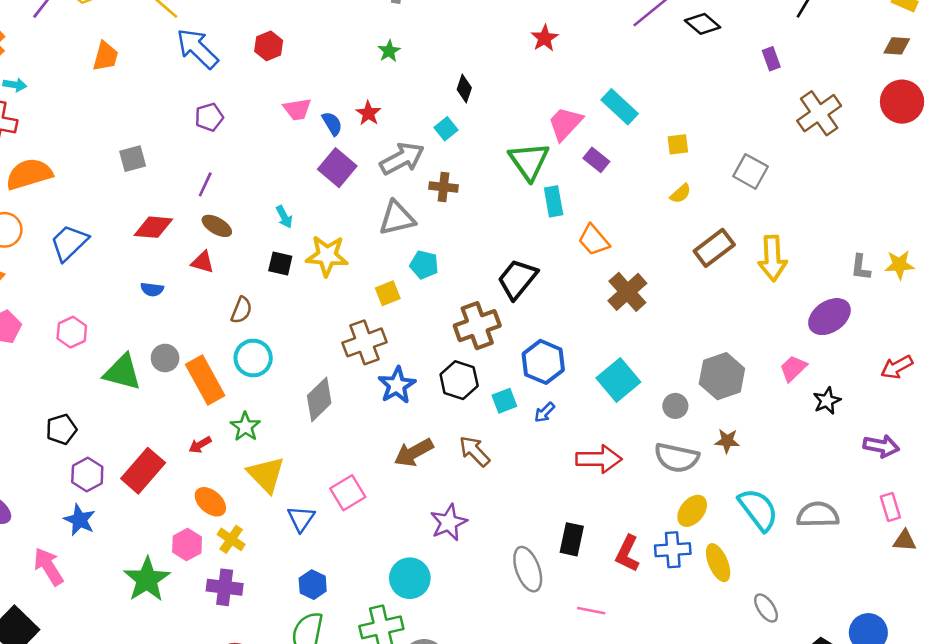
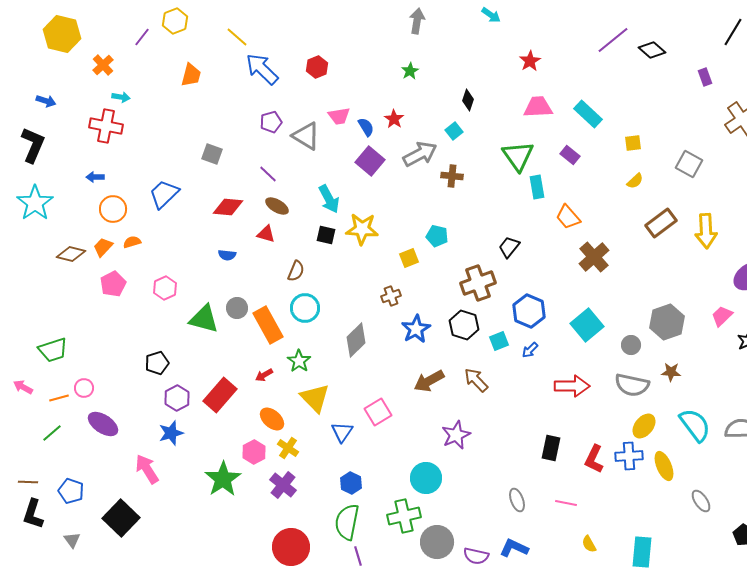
pink trapezoid: (565, 124) -> (538, 107), moved, turned 44
gray square: (133, 159) -> (212, 154), turned 35
orange semicircle: (29, 174) -> (132, 242), moved, size x0.5
purple line: (205, 184) -> (268, 174), turned -72
cyan arrow: (284, 217) -> (329, 199), size x1.6
gray triangle: (397, 218) -> (306, 136), moved, turned 44
blue trapezoid: (69, 243) -> (164, 194), moved
black trapezoid: (517, 279) -> (509, 247), size x0.7
brown cross: (364, 342) -> (391, 296), size x0.6
blue star: (80, 520) -> (171, 433), turned 30
gray ellipse: (528, 569) -> (517, 500), moved, size x0.7
purple cross: (225, 587) -> (283, 485), turned 32

